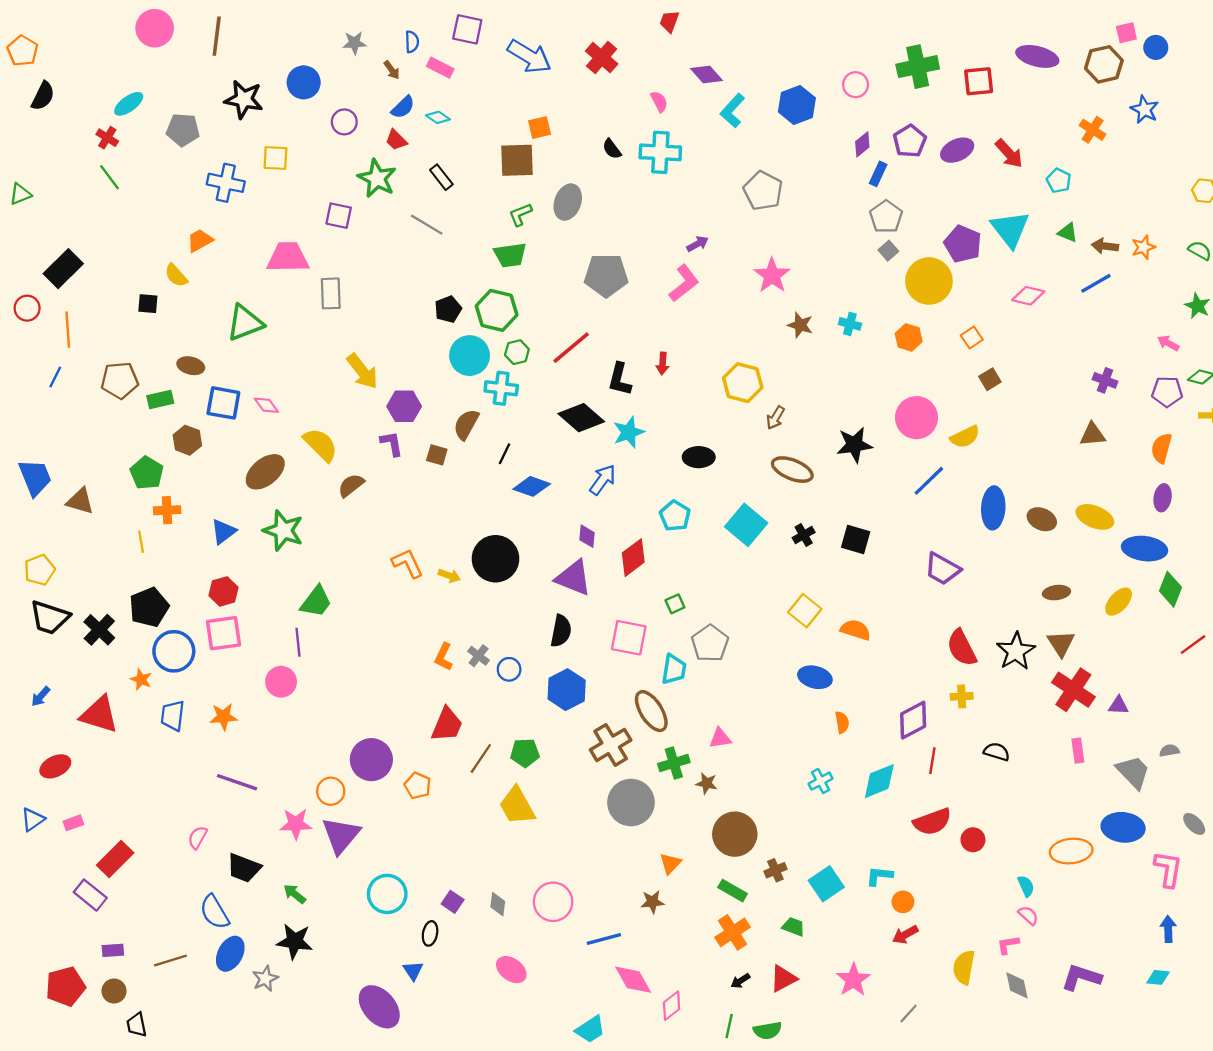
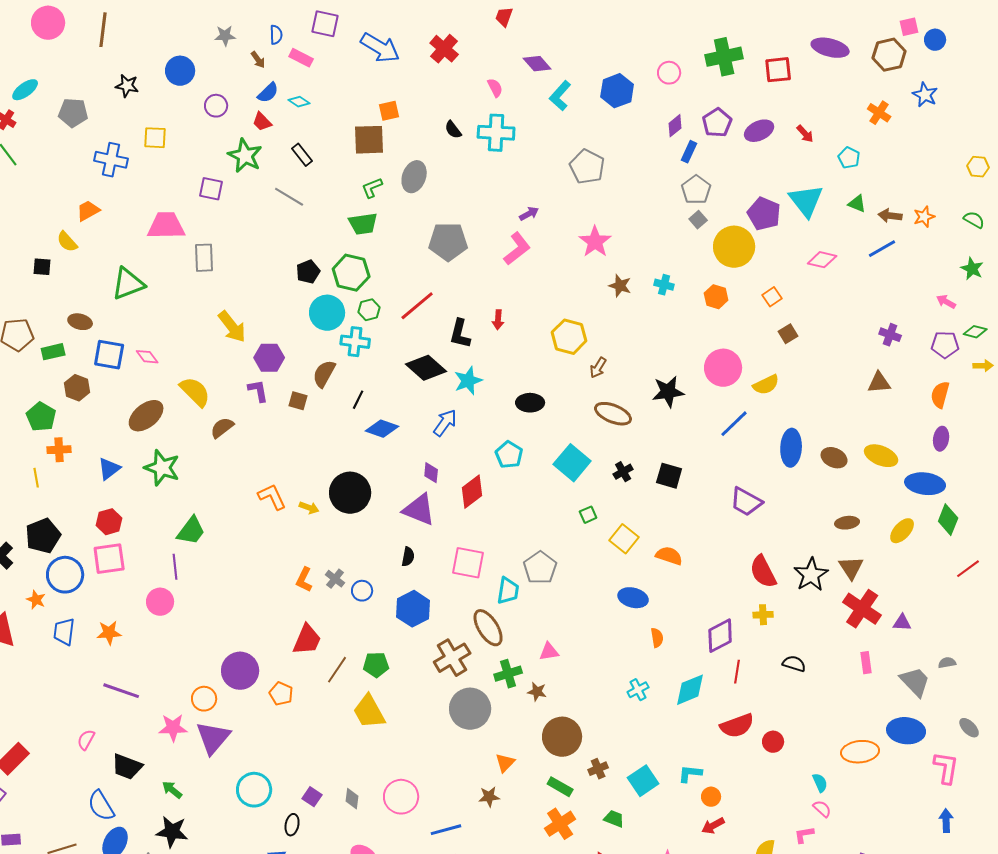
black star: (244, 99) -> (127, 86), size x0.7
red arrow: (1009, 154) -> (805, 134), size x0.7
green square: (675, 604) -> (588, 515), moved
black semicircle: (561, 631) -> (408, 557), size x0.7

